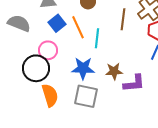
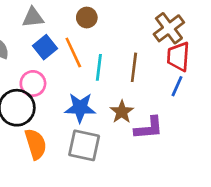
brown line: (123, 19) -> (134, 67), moved
brown star: (114, 71) -> (122, 112), turned -30

